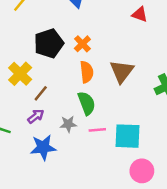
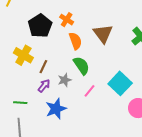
gray star: (68, 124) -> (65, 80), moved
pink line: (97, 130) -> (90, 91), moved, turned -32
cyan square: (128, 136) -> (120, 83), turned -35

